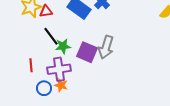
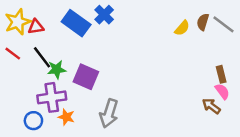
gray arrow: (106, 47) -> (109, 113), moved
red line: (31, 65) -> (13, 54), moved, turned -48
orange star: (61, 85) -> (66, 117), moved

